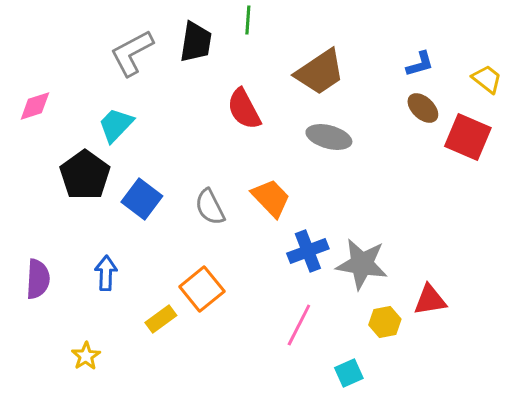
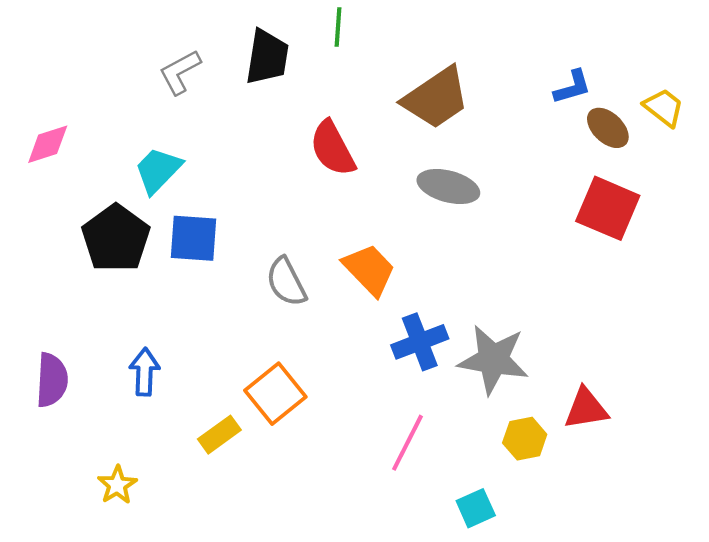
gray L-shape: (132, 53) -> (180, 72), size x0.7
brown ellipse: (423, 108) -> (608, 128), moved
red square: (468, 137) -> (608, 208), moved
blue square: (142, 199) -> (194, 238), moved, turned -33

